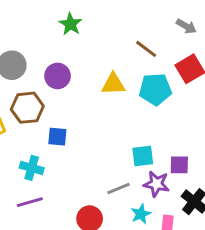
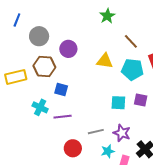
green star: (70, 24) -> (107, 16), moved
cyan square: (143, 156) -> (118, 103), moved
purple square: (179, 165) -> (141, 100), moved
purple line: (30, 202) -> (63, 117), moved

